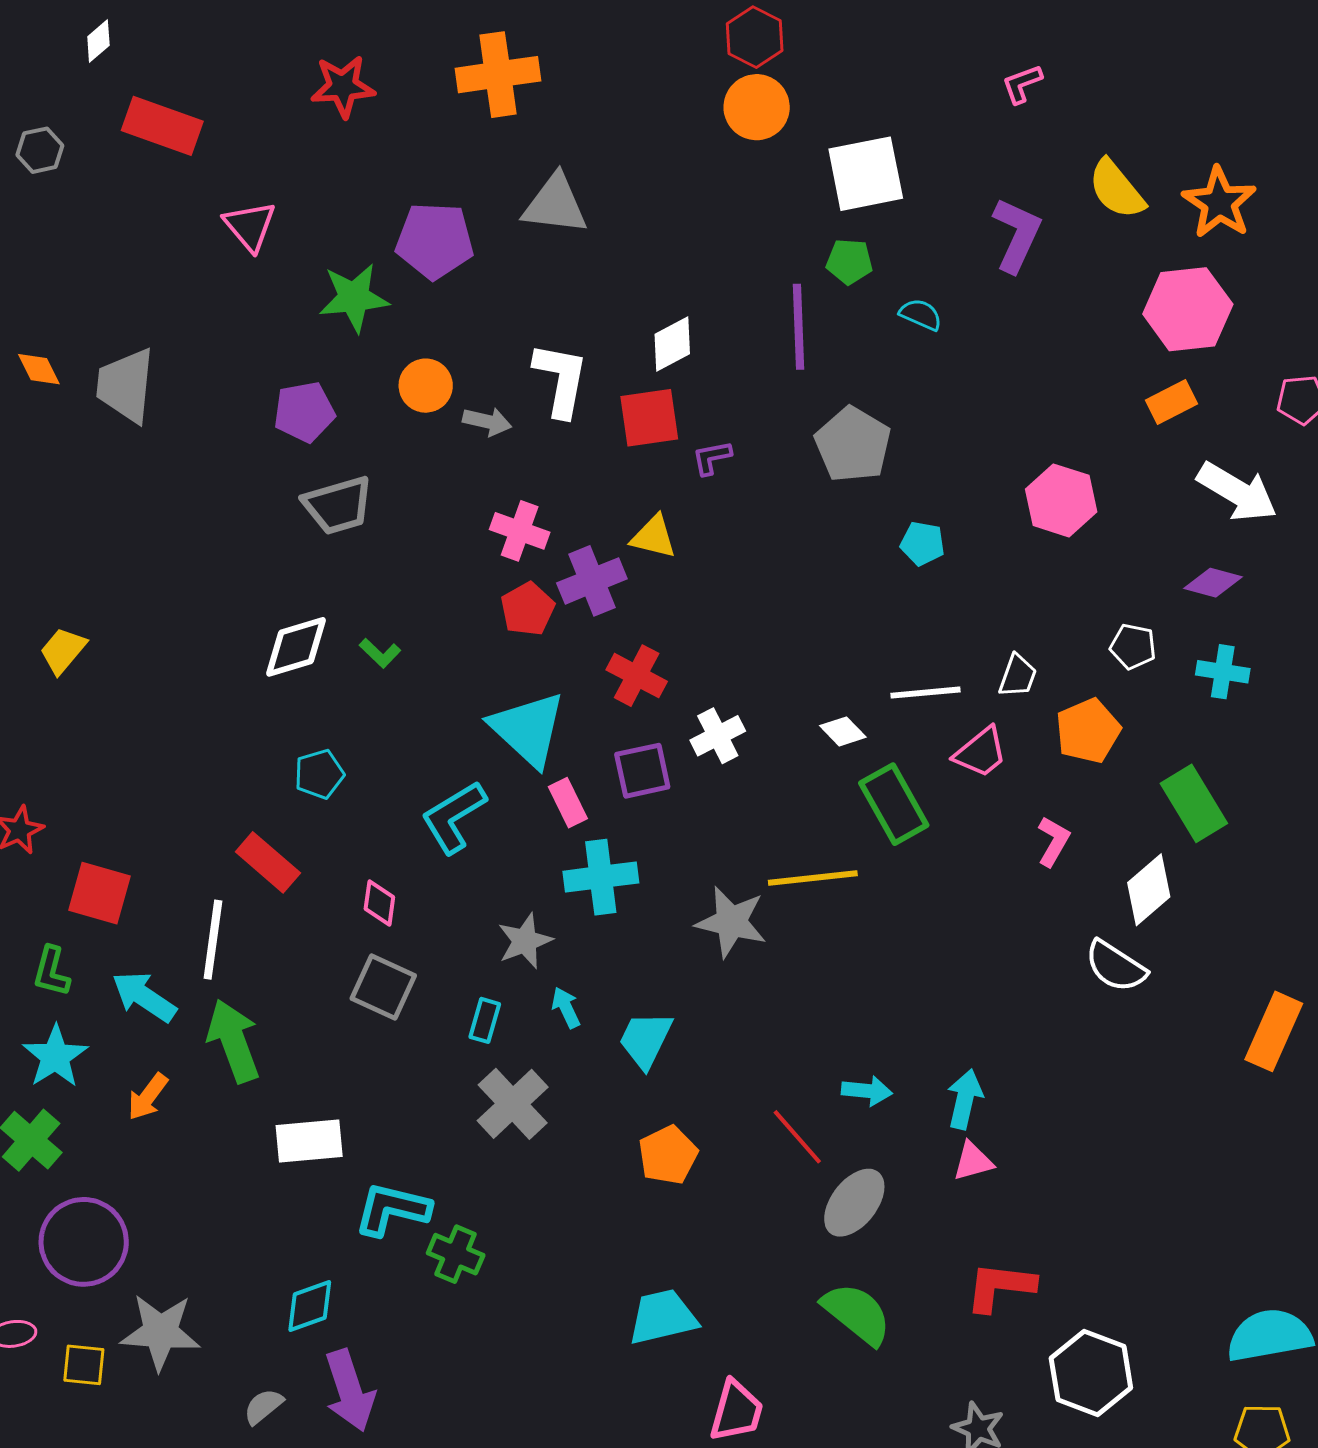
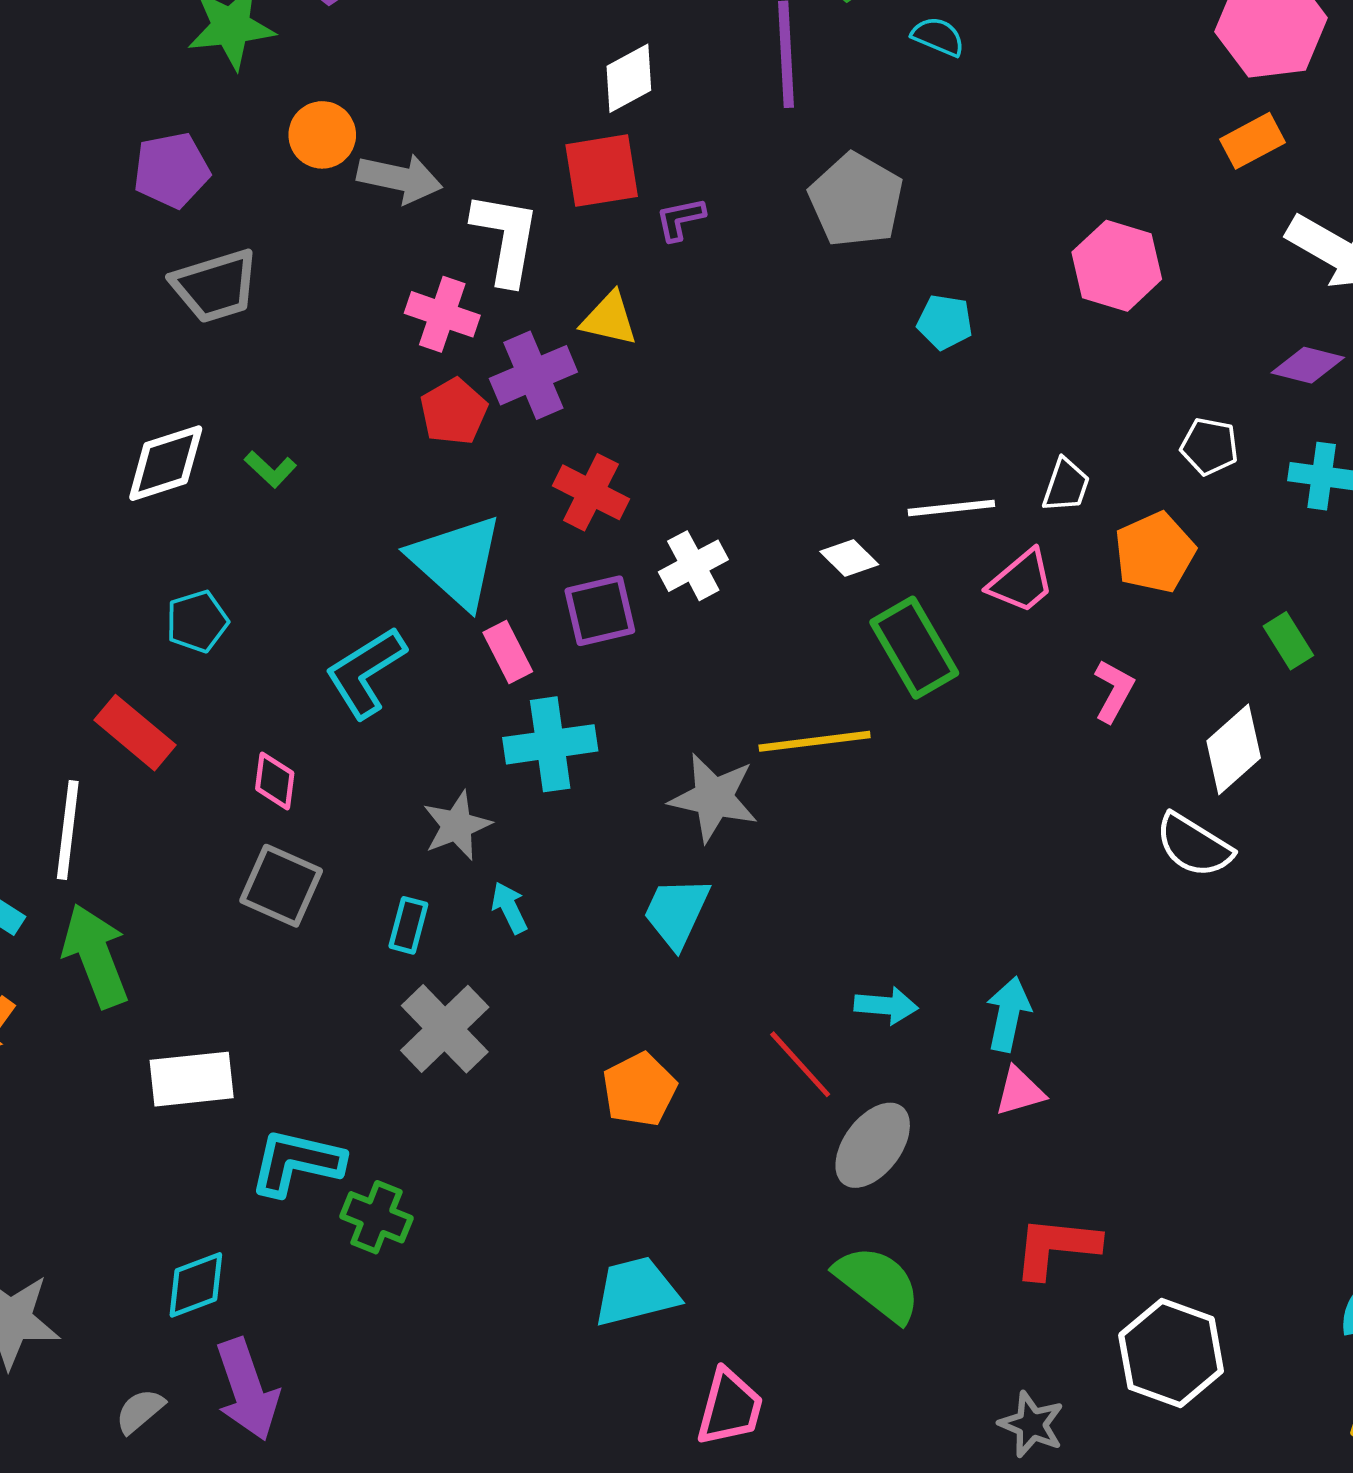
white L-shape: (561, 379) -> (506, 238), moved
gray arrow: (487, 421) -> (400, 178), size x1.4
green rectangle: (1194, 803) -> (1288, 641), size x0.6
cyan trapezoid: (646, 1040) -> (676, 912), moved

